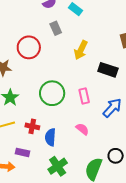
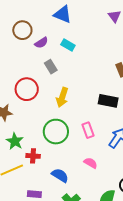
yellow arrow: (81, 50) -> (62, 97), moved
red cross: (32, 126) -> (33, 156), moved
blue semicircle: (50, 137) -> (60, 175), turned 126

